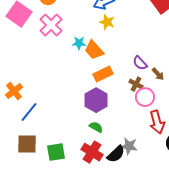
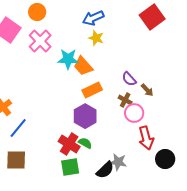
cyan star: (79, 43) -> (68, 59), size x1.5
green square: (56, 152) -> (70, 167), moved
red cross: (92, 152) -> (69, 144), moved

